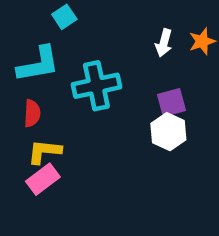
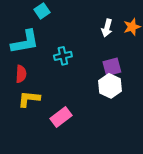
cyan cross: (96, 86) -> (63, 56), size x0.6
pink rectangle: (43, 179) -> (61, 117), moved

